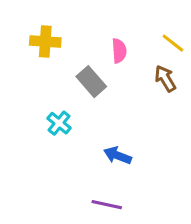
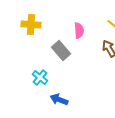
blue arrow: (118, 155) -> (59, 100), moved

